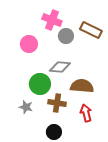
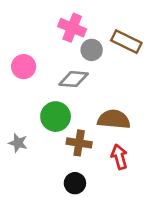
pink circle: (29, 44) -> (24, 67), moved
gray diamond: (60, 67) -> (74, 79), moved
gray star: (26, 107) -> (18, 143), moved

